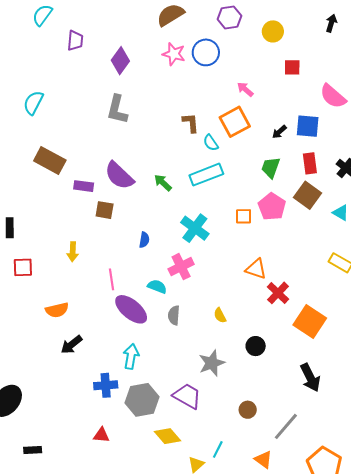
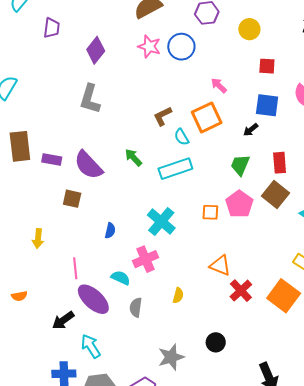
brown L-shape: (191, 123) -> (163, 116), turned -115
blue square: (308, 126) -> (267, 105), moved
brown rectangle: (50, 160) -> (20, 146), turned 52
green arrow: (163, 183) -> (133, 157), moved
purple rectangle: (84, 186) -> (52, 160), moved
orange semicircle: (57, 310) -> (19, 296), size x0.7
yellow semicircle: (220, 315) -> (178, 295), moved, turned -140
orange square: (310, 321) -> (284, 296), moved
black arrow: (71, 345) -> (63, 320), moved
cyan arrow: (131, 356) -> (91, 346), turned -45

